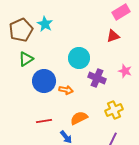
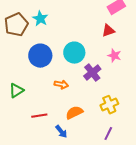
green triangle: (26, 59) -> (16, 91), moved
pink star: (125, 71) -> (114, 56), moved
purple cross: (97, 78) -> (92, 73), turned 30
blue circle: (44, 81) -> (40, 56), moved

